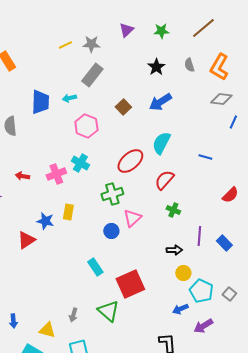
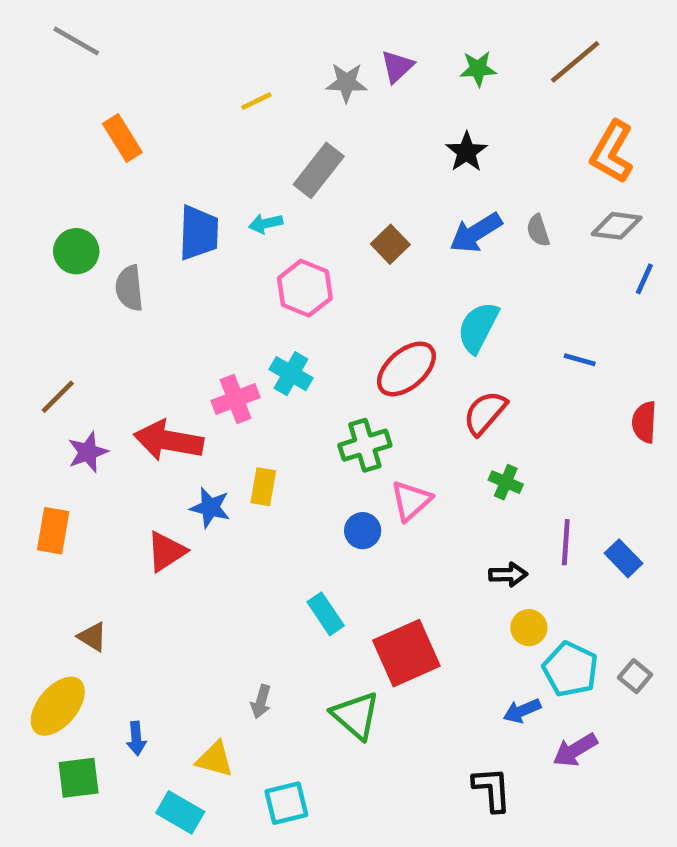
gray star: (91, 44) -> (346, 83), moved
gray semicircle: (189, 65) -> (538, 230), moved
red arrow: (22, 176) -> (169, 441), moved, size x2.0
red semicircle: (230, 195) -> (644, 422), moved, turned 138
gray arrow: (73, 315) -> (261, 702), moved

